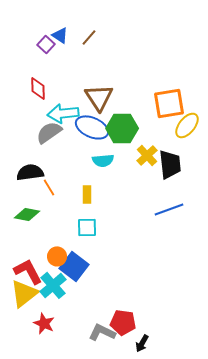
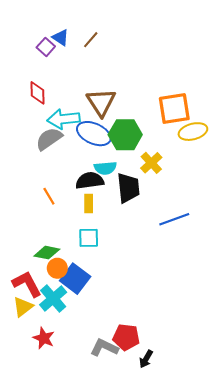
yellow ellipse: (187, 125) -> (193, 132), turned 36
black trapezoid: (170, 164) -> (128, 188), moved
black semicircle: (30, 172) -> (90, 181), moved
green diamond: (27, 214) -> (47, 253), moved
yellow triangle: (24, 293) -> (23, 307), size x0.7

